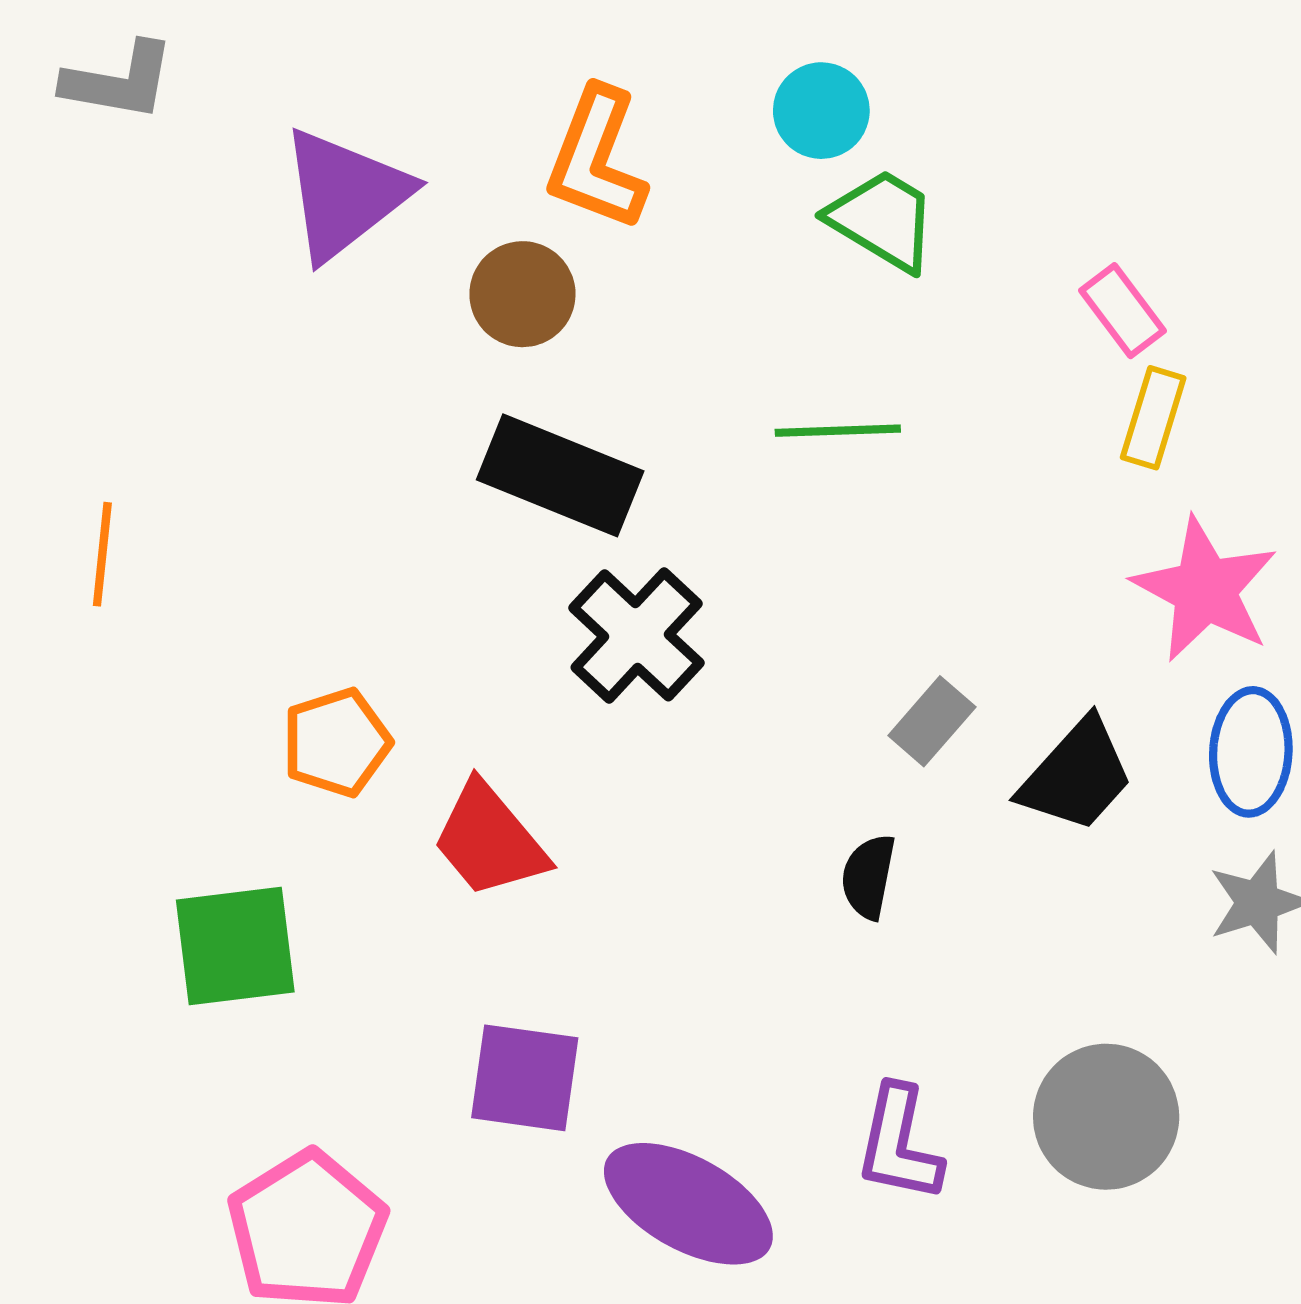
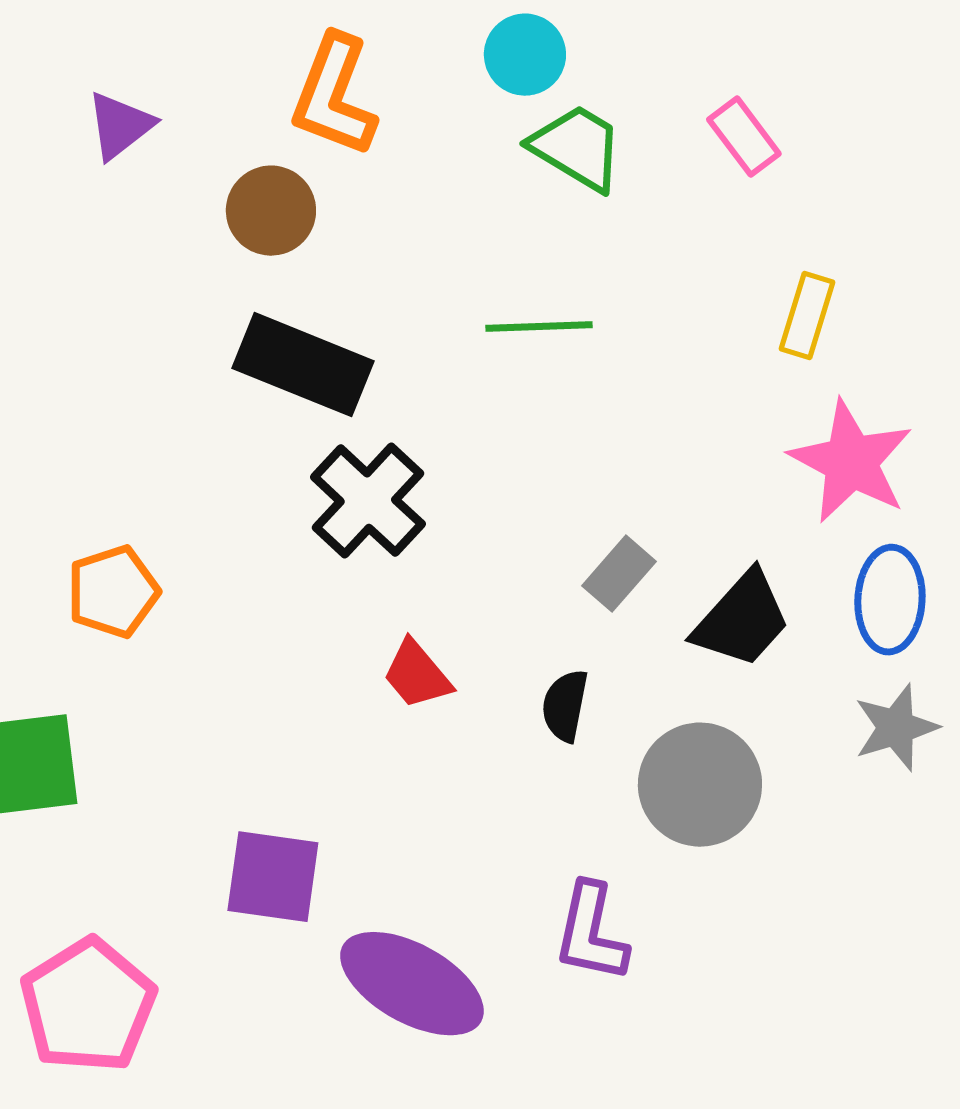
purple triangle: (345, 194) -> (120, 126), size x0.6
pink rectangle: (1123, 311) -> (744, 137), moved
red trapezoid: (490, 840) -> (417, 675), moved, size x0.7
gray circle: (1106, 1117) -> (700, 785), moved

